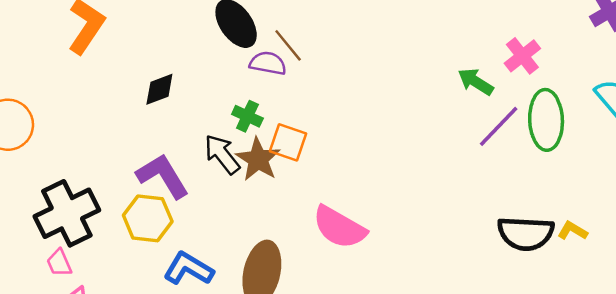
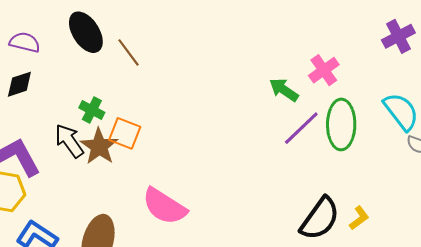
purple semicircle: (268, 63) -> (25, 42), moved
yellow L-shape: (572, 231) -> (359, 218), turned 110
black semicircle: (526, 233) -> (320, 219), turned -60

